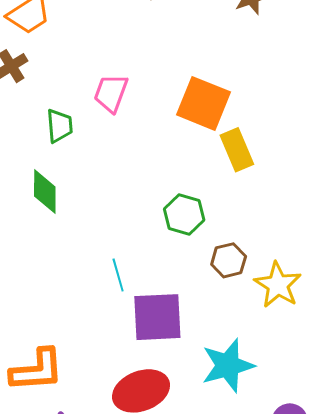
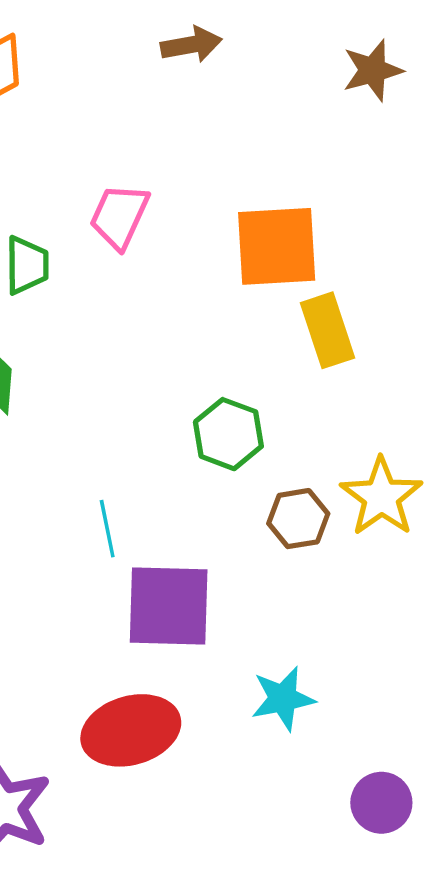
orange square: (204, 103) -> (277, 246), turned -30
yellow star: (278, 285) -> (381, 497), moved
cyan star: (228, 366) -> (283, 699), size x0.7

